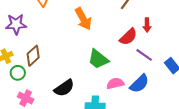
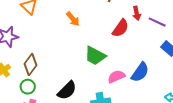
orange arrow: (83, 19) -> (73, 19), size x0.7
purple line: (144, 55) -> (157, 22), moved
green circle: (18, 73) -> (28, 87), moved

